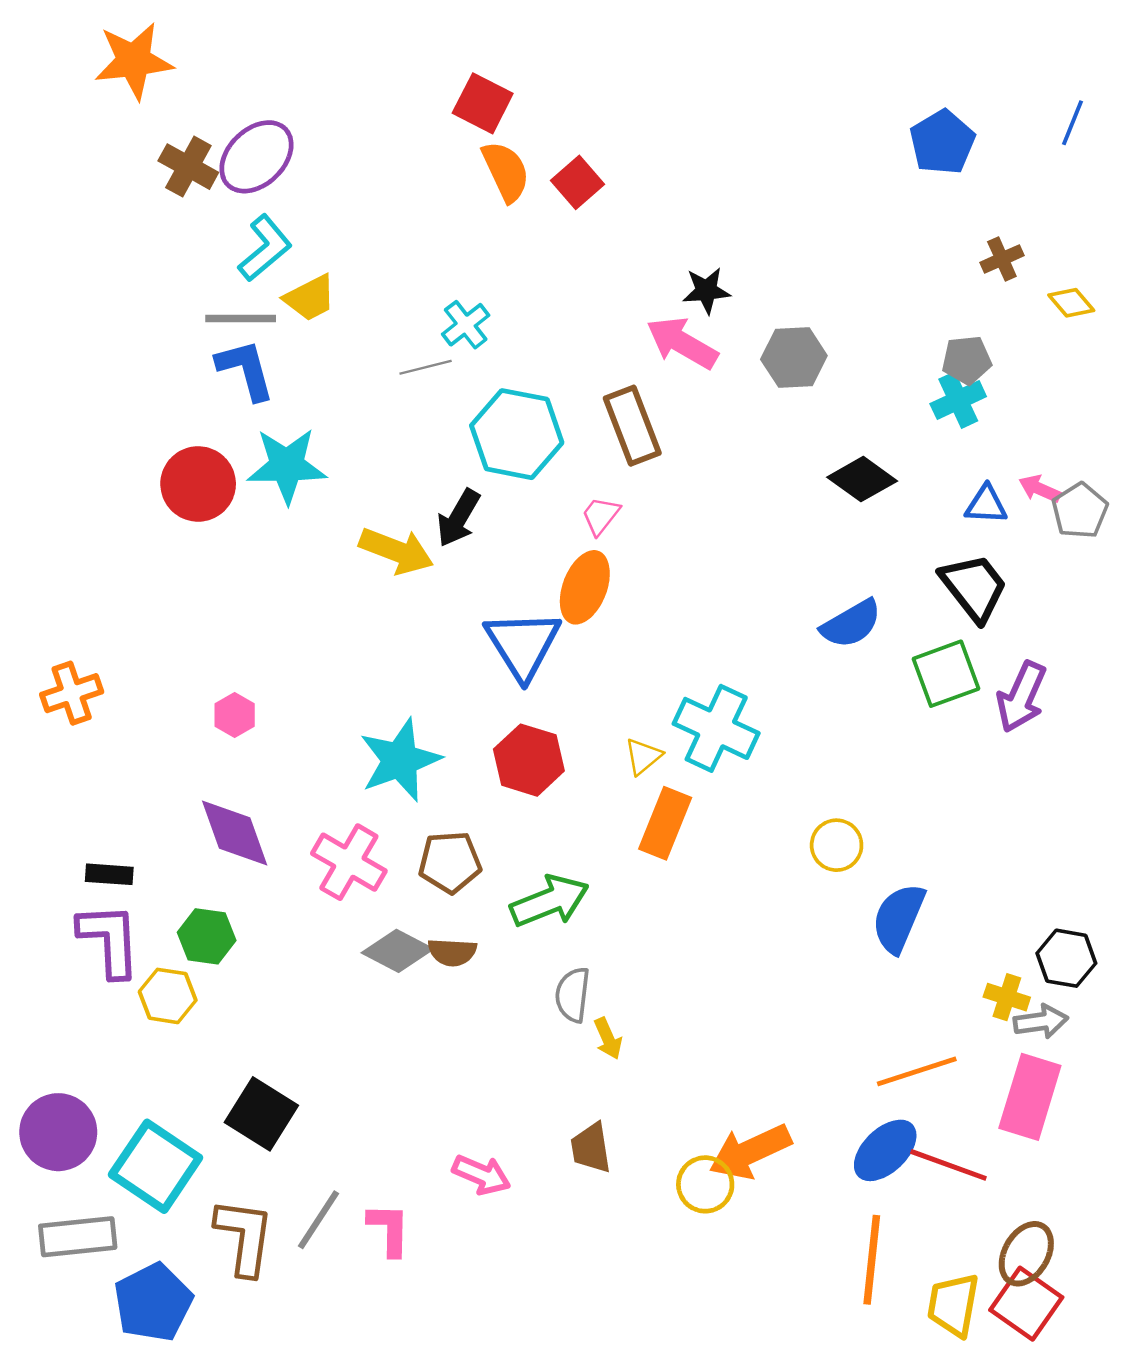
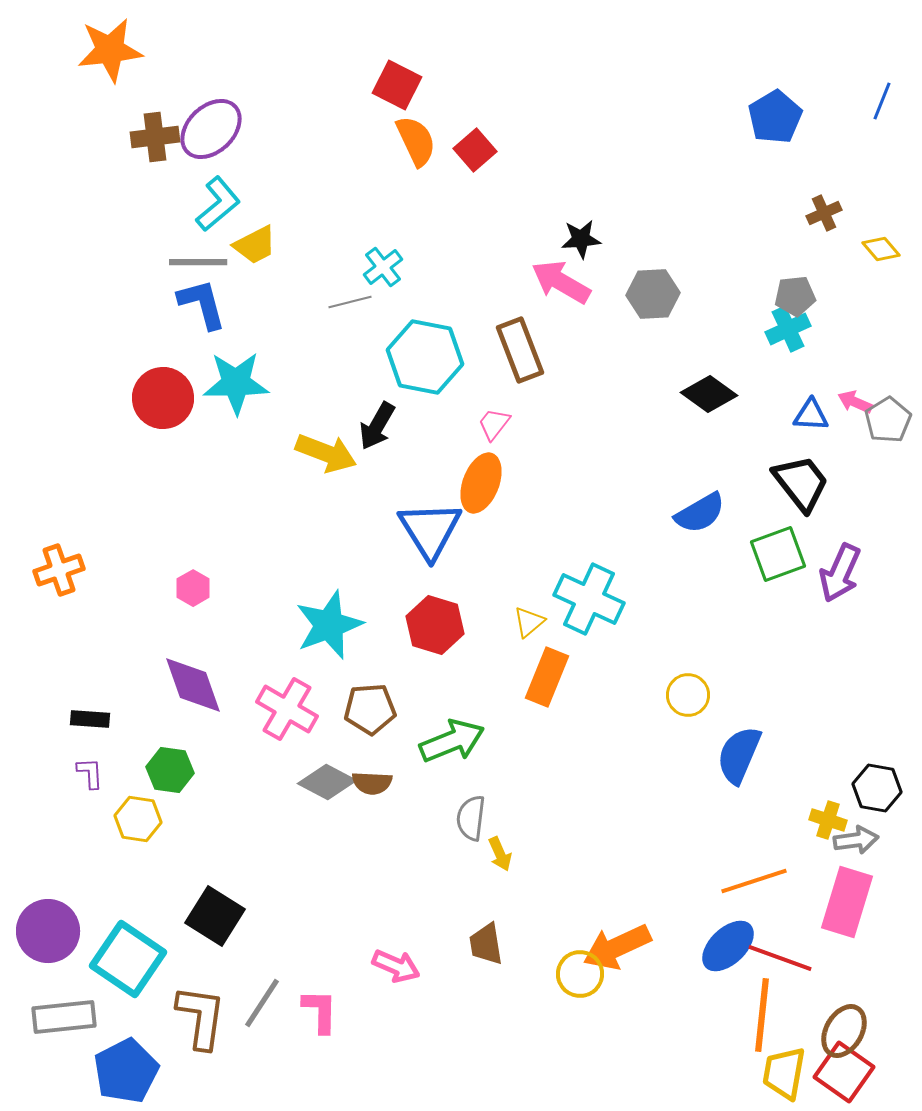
brown cross: (188, 167) -> (155, 137), turned -36
purple L-shape: (109, 940) -> (90, 773), size x0.5
orange line: (872, 1260) -> (762, 1015), moved

